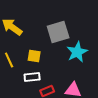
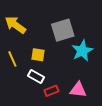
white rectangle: (32, 77) -> (36, 76), turned 35

